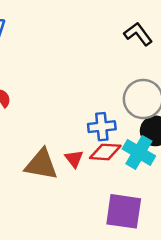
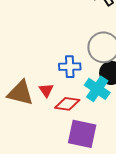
red diamond: (105, 152) -> (67, 104), moved

